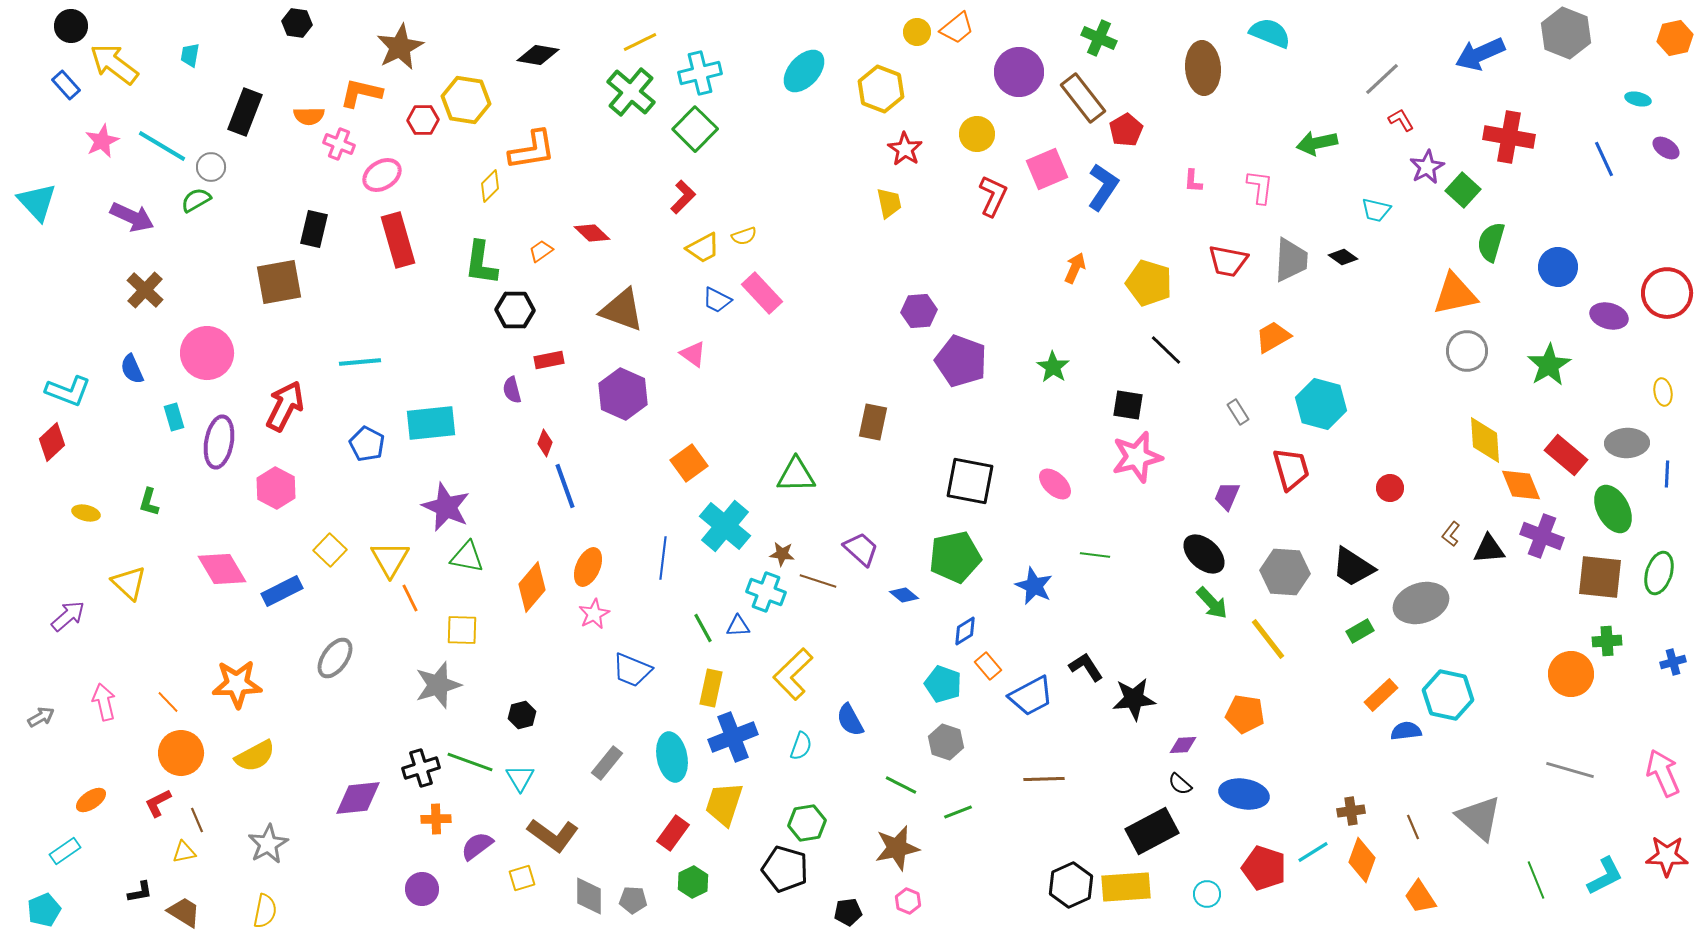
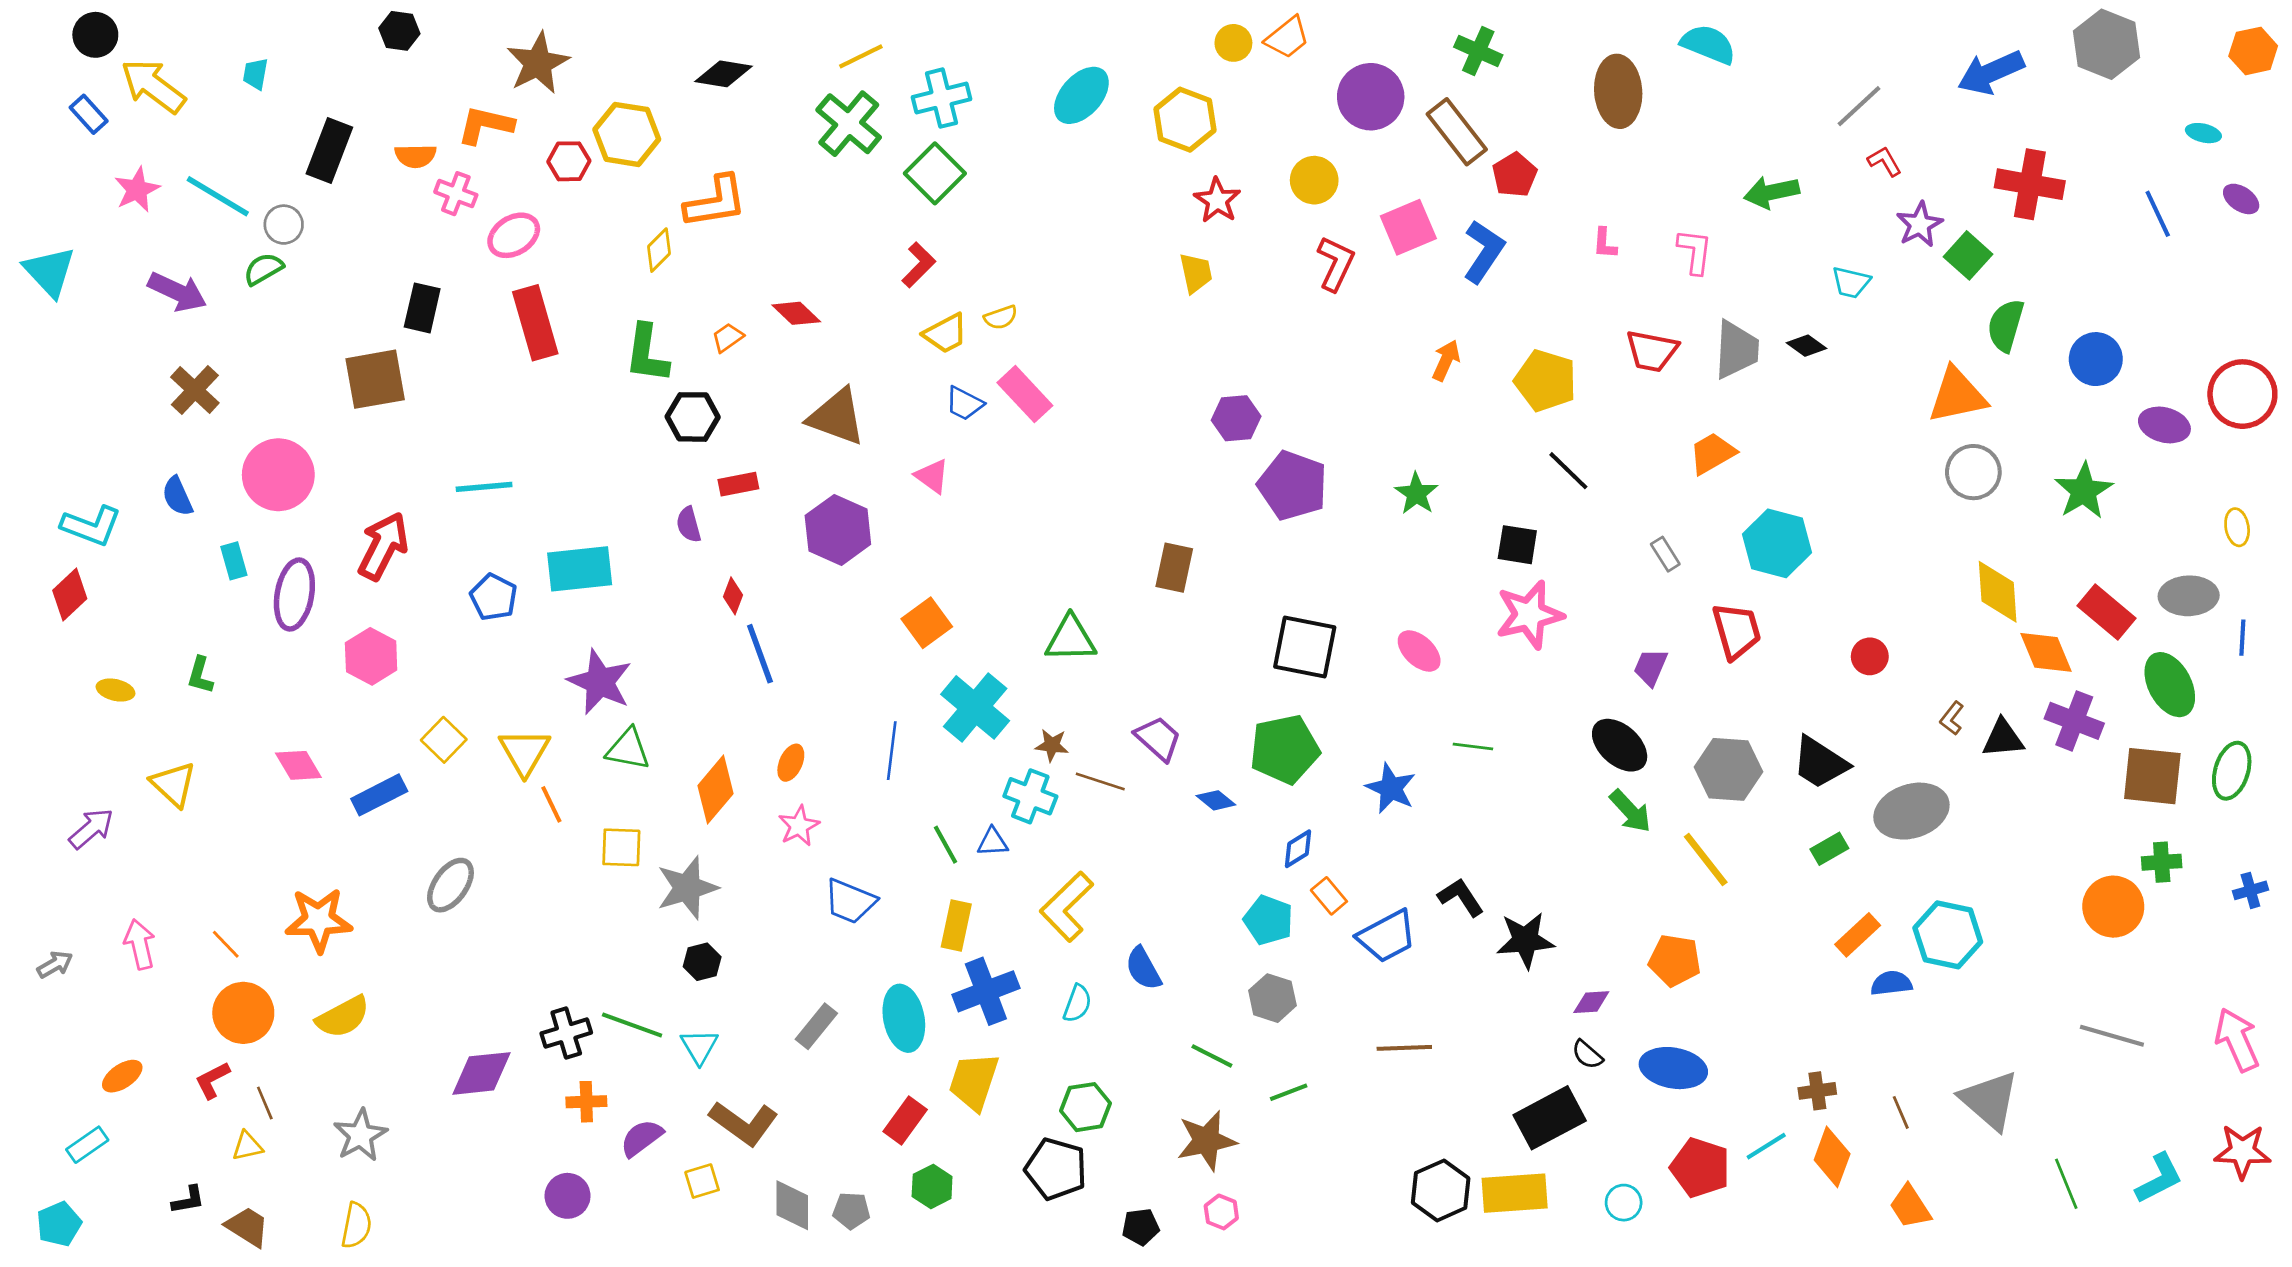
orange ellipse: (588, 567) -> (791, 763), size x0.7
pink diamond: (222, 569) -> (298, 765), size x0.7
gray star: (438, 685) -> (687, 888), moved

